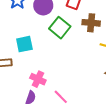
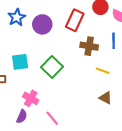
green square: (60, 28) -> (52, 67), moved

